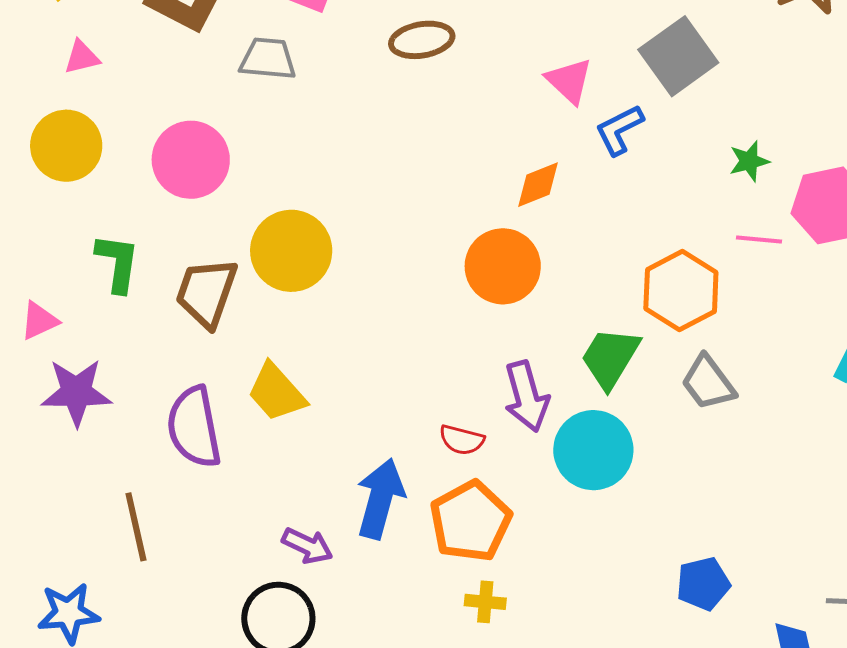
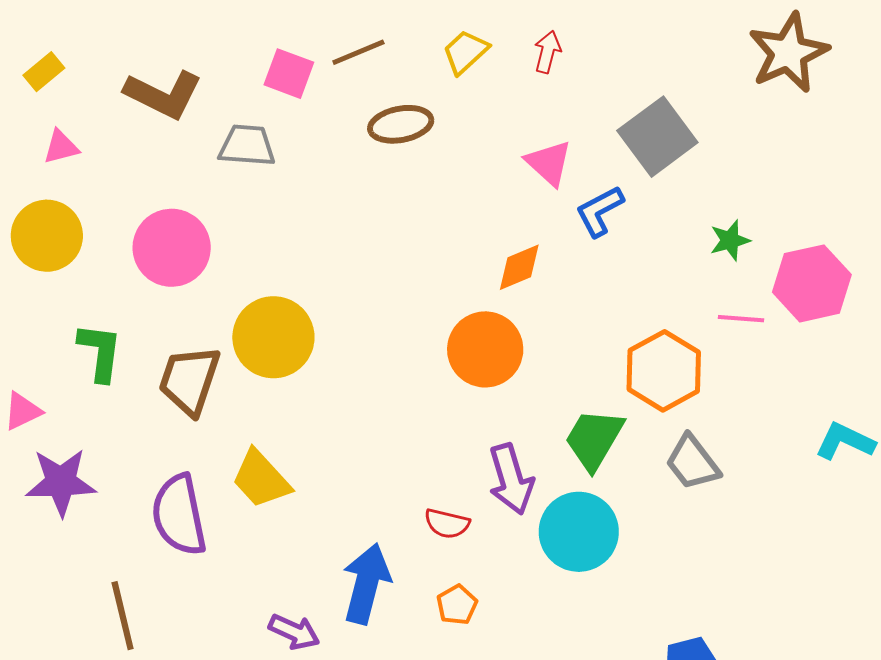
orange pentagon: (470, 521) -> (457, 605), size x0.5

